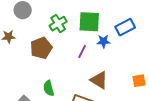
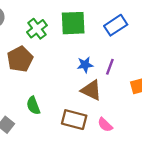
blue star: (103, 41) -> (85, 65), moved
purple line: (82, 51) -> (110, 67), moved

